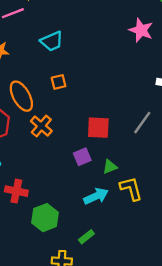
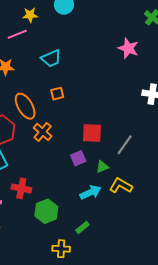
gray line: (142, 123) -> (125, 145), moved
yellow L-shape: (131, 189) -> (121, 186), turned -45

